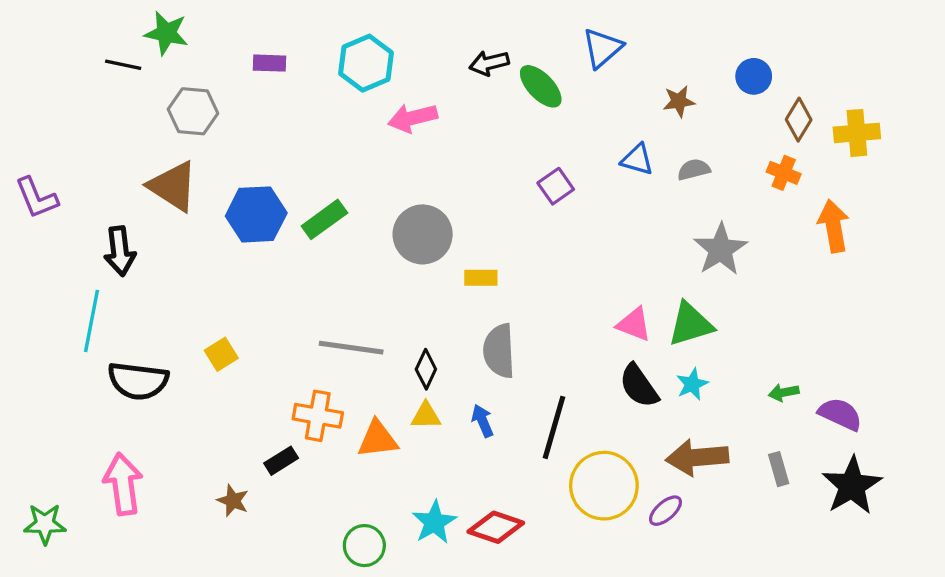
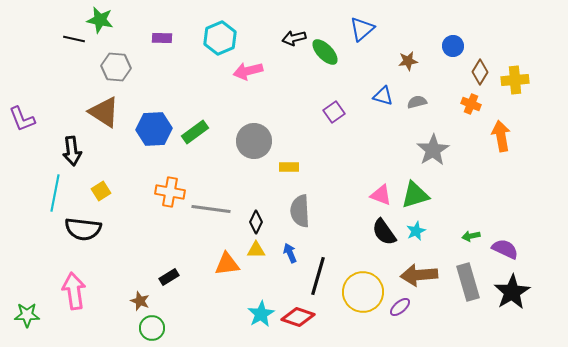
yellow square: (221, 354) -> (101, 191), moved
orange cross: (318, 416) -> (170, 192), moved
black line: (554, 427) -> (318, 276), moved
gray rectangle: (779, 469) -> (468, 282), size x1.8
green circle: (364, 546) -> (152, 328), moved

